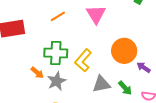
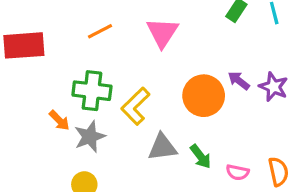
purple arrow: (144, 67) -> (239, 81), moved

